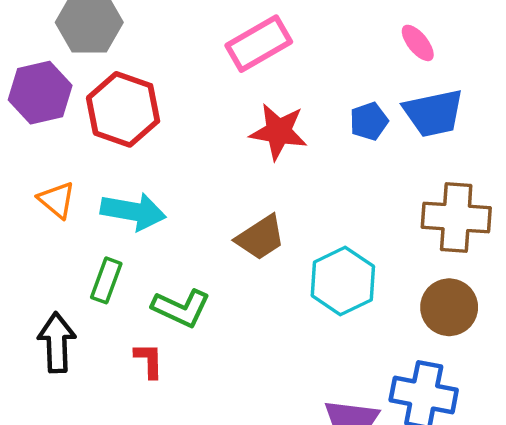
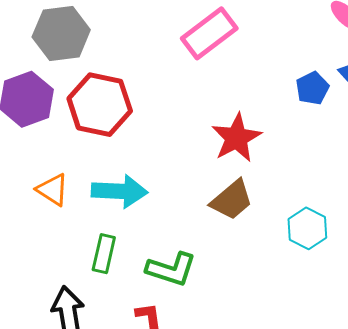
red star: (279, 132) -> (236, 138), moved, turned -30
cyan hexagon: (343, 281) -> (307, 228), size x0.7

